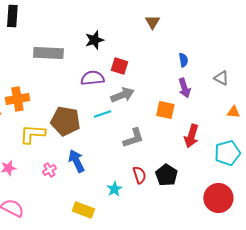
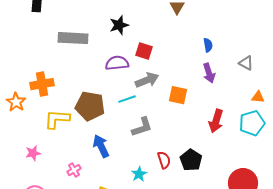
orange square: (165, 110) -> (178, 95), moved
gray L-shape: (133, 138) -> (142, 127), moved
cyan pentagon: (227, 153) -> (252, 123), moved
pink cross: (49, 170) -> (74, 170), moved

